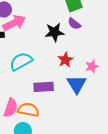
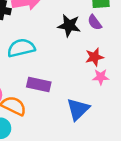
red star: (65, 60) -> (94, 57), moved
blue triangle: (77, 84) -> (78, 109), moved

